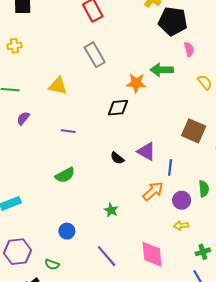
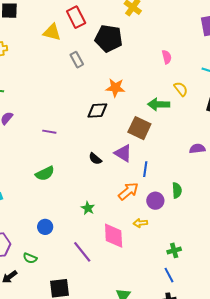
black pentagon: (173, 21) -> (109, 38), moved
gray rectangle: (95, 55) -> (77, 60), size x0.7
green arrow: (162, 70) -> (159, 104), moved
yellow triangle: (58, 86) -> (52, 32), moved
brown square: (194, 131) -> (139, 128), moved
yellow arrow: (181, 225) -> (140, 223), moved
pink diamond: (152, 254) -> (114, 236), moved

